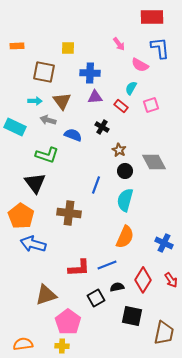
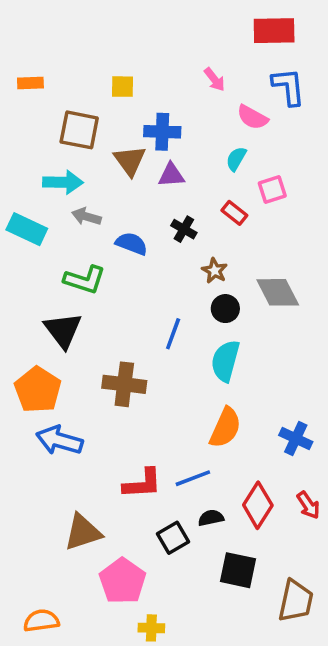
cyan arrow: (35, 101) -> (63, 182), size x1.5
brown triangle: (62, 101) -> (130, 161), moved
red rectangle: (121, 106) -> (234, 213), moved
yellow cross: (62, 346) -> (151, 628), moved

